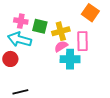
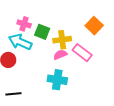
pink rectangle: (82, 41) -> (82, 53), turned -60
cyan cross: (70, 59) -> (57, 80), moved

